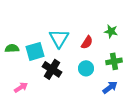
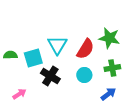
green star: (111, 31) -> (109, 38), size x1.5
red semicircle: (87, 42) -> (85, 49), size x1.5

